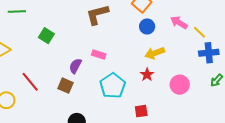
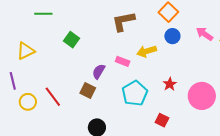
yellow arrow: (155, 53) -> (147, 51), moved
red line: (30, 82) -> (53, 97), moved
pink circle: (180, 85) -> (202, 96), size x1.4
red square: (141, 111) -> (162, 120), turned 32

